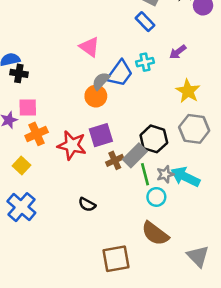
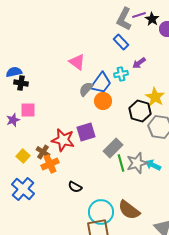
purple arrow: (178, 52) -> (139, 63), moved
orange circle: (96, 96) -> (103, 101), moved
orange cross: (37, 134) -> (50, 164), moved
black hexagon: (154, 139) -> (140, 111), moved
brown cross: (115, 160) -> (43, 152), moved, turned -32
gray star: (165, 174) -> (137, 163), size x1.5
cyan arrow: (185, 177) -> (153, 165), size x0.7
cyan circle: (156, 197) -> (101, 212), moved, size x1.6

